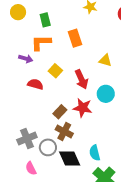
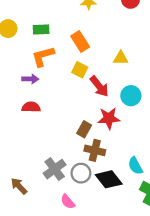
green rectangle: (45, 20) -> (41, 30), turned -64
yellow square: (55, 71) -> (80, 70), moved
red semicircle: (35, 84) -> (31, 107), moved

